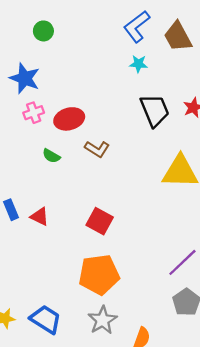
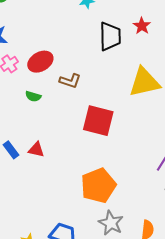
black trapezoid: (155, 110) -> (110, 36), turned 36
red square: (100, 221) -> (98, 121), moved, size x1.4

